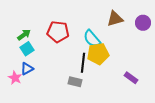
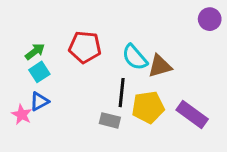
brown triangle: (115, 19) -> (160, 66), moved
purple circle: (143, 23) -> (210, 19), moved
yellow pentagon: (98, 54) -> (148, 107), moved
purple rectangle: (131, 78) -> (192, 115), size x1.5

